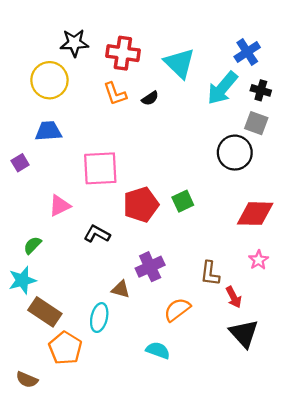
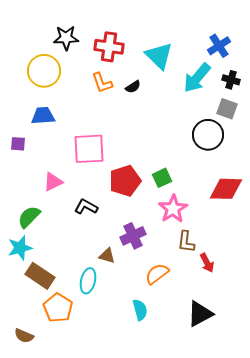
purple square: (20, 163) -> (18, 144), turned 35
green semicircle: (33, 245) -> (29, 217), size x1.4
pink star: (259, 260) -> (173, 209), moved, size x1.6
black triangle: (244, 333) -> (200, 314), moved, turned 44
cyan semicircle: (158, 350) -> (140, 310), turned 55

